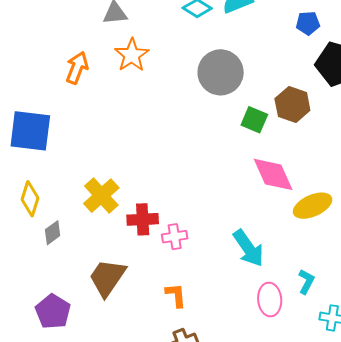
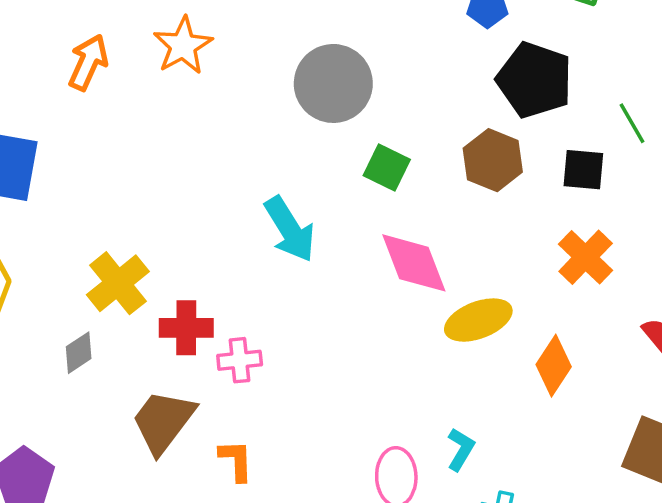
brown hexagon: (292, 105) -> (493, 160), moved
gray diamond: (53, 233) -> (79, 353), moved
cyan arrow: (248, 248) -> (290, 229), moved
brown trapezoid: (107, 278) -> (163, 421), moved

